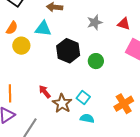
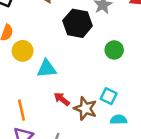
cyan triangle: (43, 29) -> (47, 69), moved
black hexagon: (68, 51) -> (78, 23), moved

